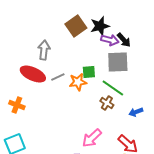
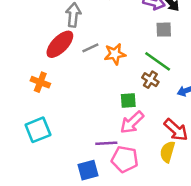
gray square: (118, 62) -> (164, 30), size x0.6
green square: (89, 72) -> (128, 100), moved
red ellipse: (33, 74) -> (60, 44), turned -70

